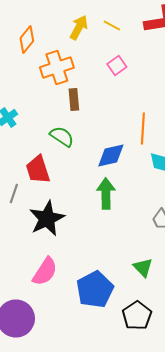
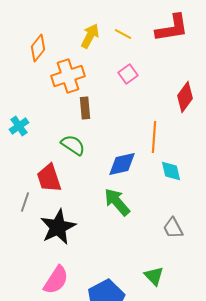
green arrow: (106, 194) -> (117, 202), turned -40

